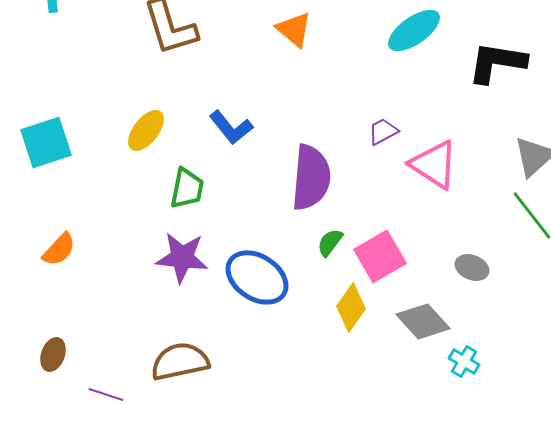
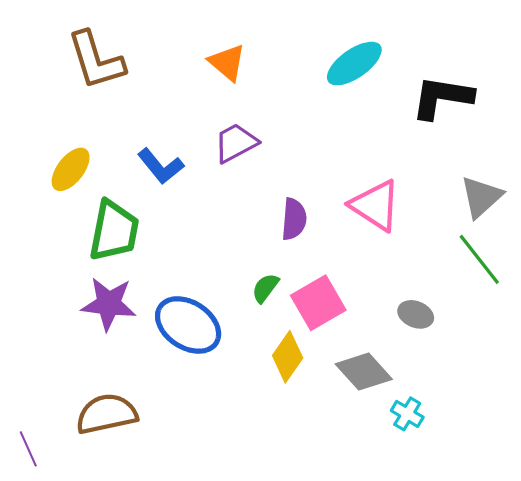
purple trapezoid: (383, 131) -> (236, 143), moved, size x1.4
purple semicircle: (311, 177) -> (294, 219), moved, size x0.6
green trapezoid: (187, 188) -> (114, 231), size x1.4
purple line: (106, 394) -> (28, 449), turned 48

